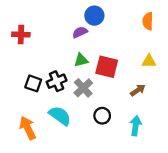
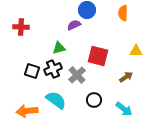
orange semicircle: (148, 21) -> (123, 13), moved
green triangle: (81, 60) -> (59, 48), moved
cyan arrow: (136, 126) -> (124, 109), turned 120
orange arrow: (28, 128) -> (27, 111), turned -70

